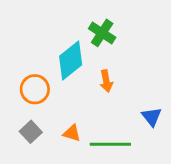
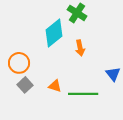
orange circle: (35, 89) -> (19, 63), moved

